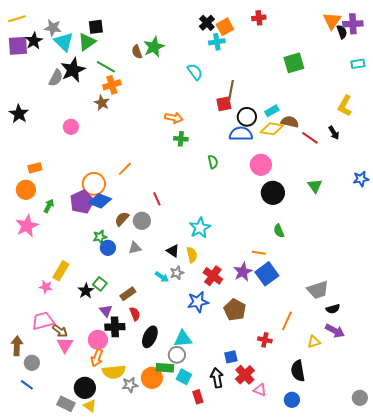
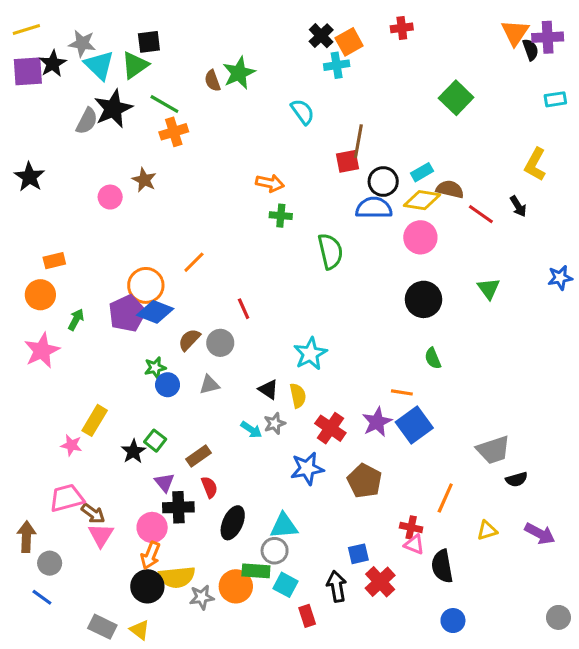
green square: (294, 63) -> (456, 98), turned -30
brown star: (102, 103) -> (144, 180), moved
green semicircle: (213, 162) -> (330, 251), size x1.6
pink circle: (261, 165) -> (420, 237), moved
purple arrow: (335, 331) -> (540, 534), moved
black semicircle: (298, 371) -> (442, 566), moved
black circle: (85, 388) -> (147, 586), moved
pink triangle: (260, 390) -> (414, 545), moved

